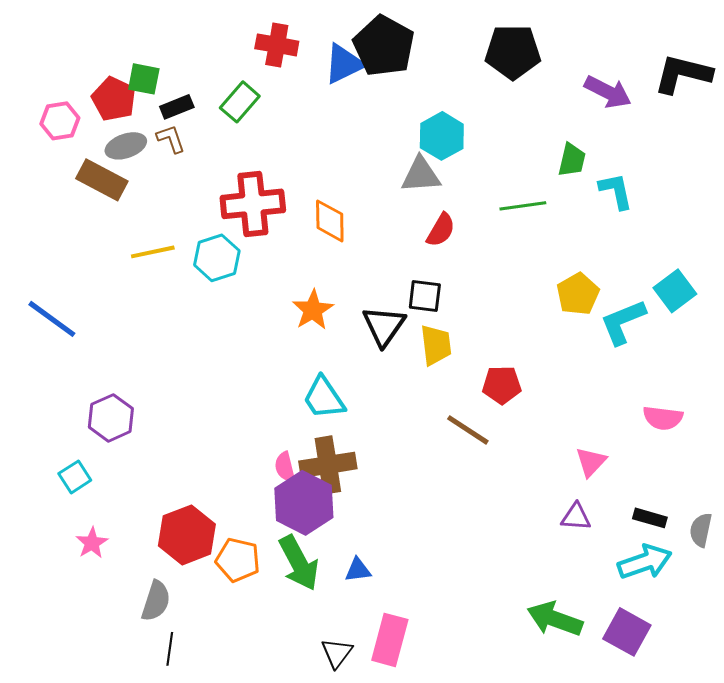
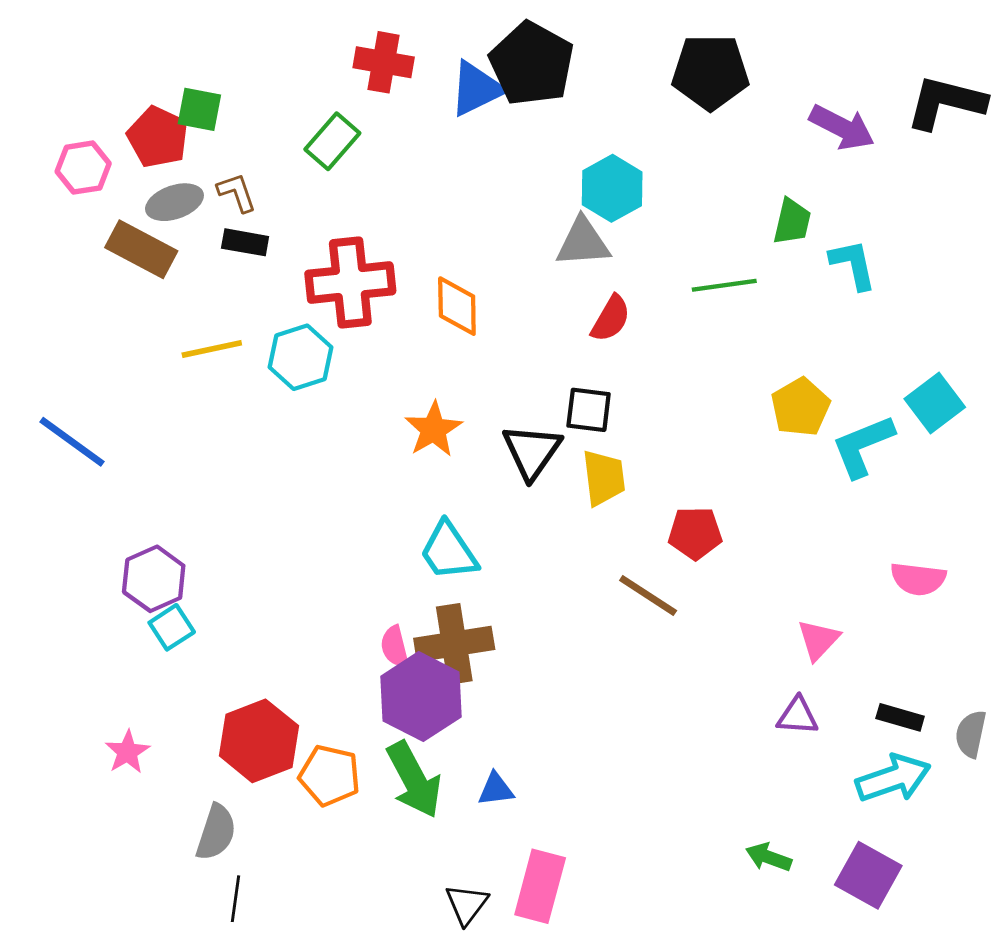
black rectangle: (177, 107) -> (245, 242), moved, turned 32
cyan square: (75, 477) -> (172, 627), moved
green arrow: (555, 619) -> (769, 857), size x0.6

